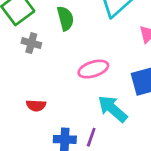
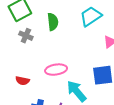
pink ellipse: (93, 69) -> (56, 70), moved

